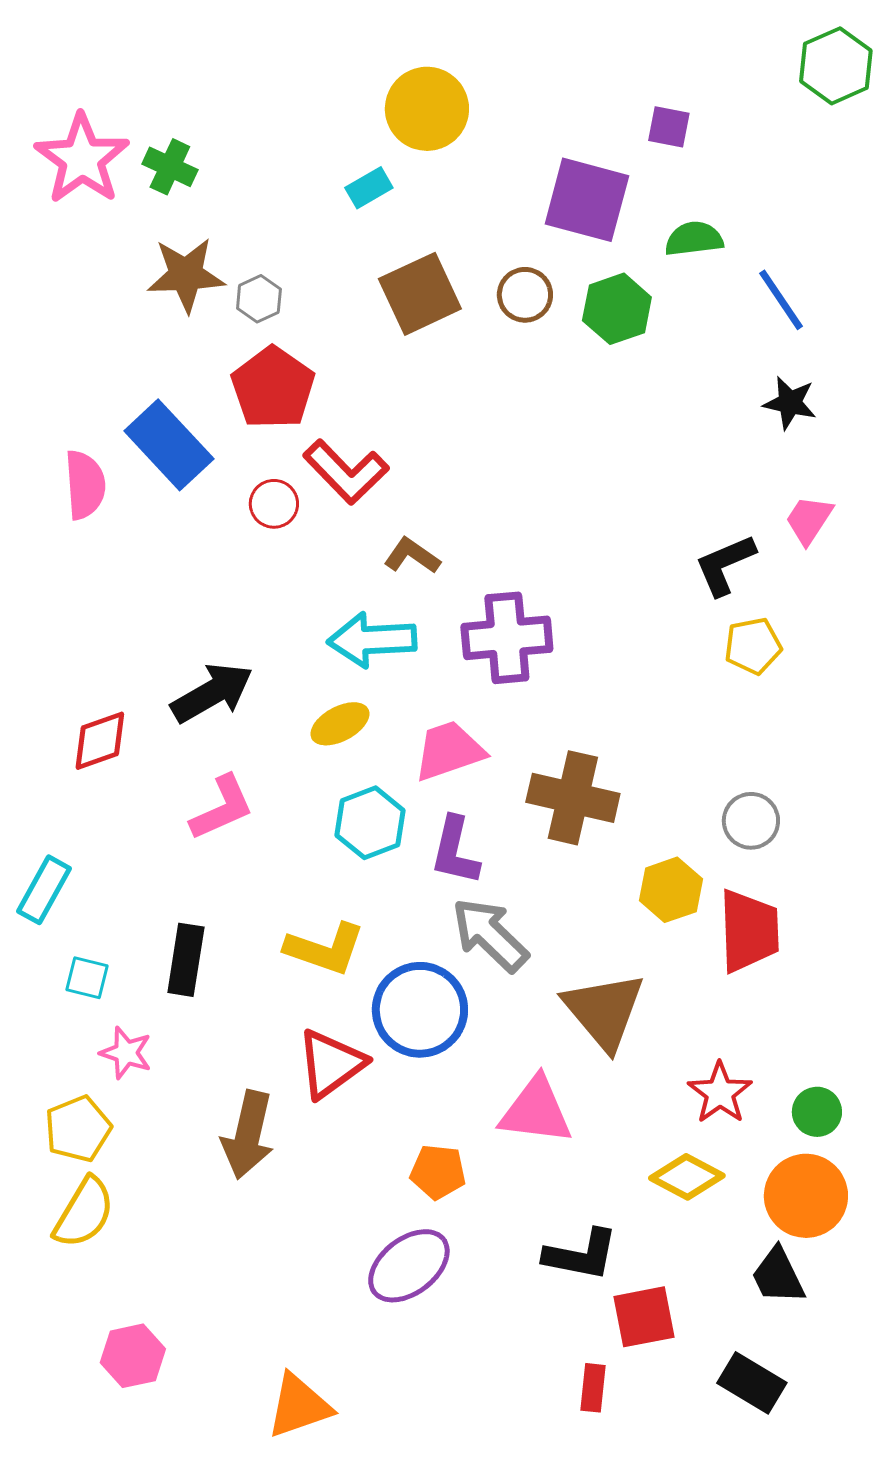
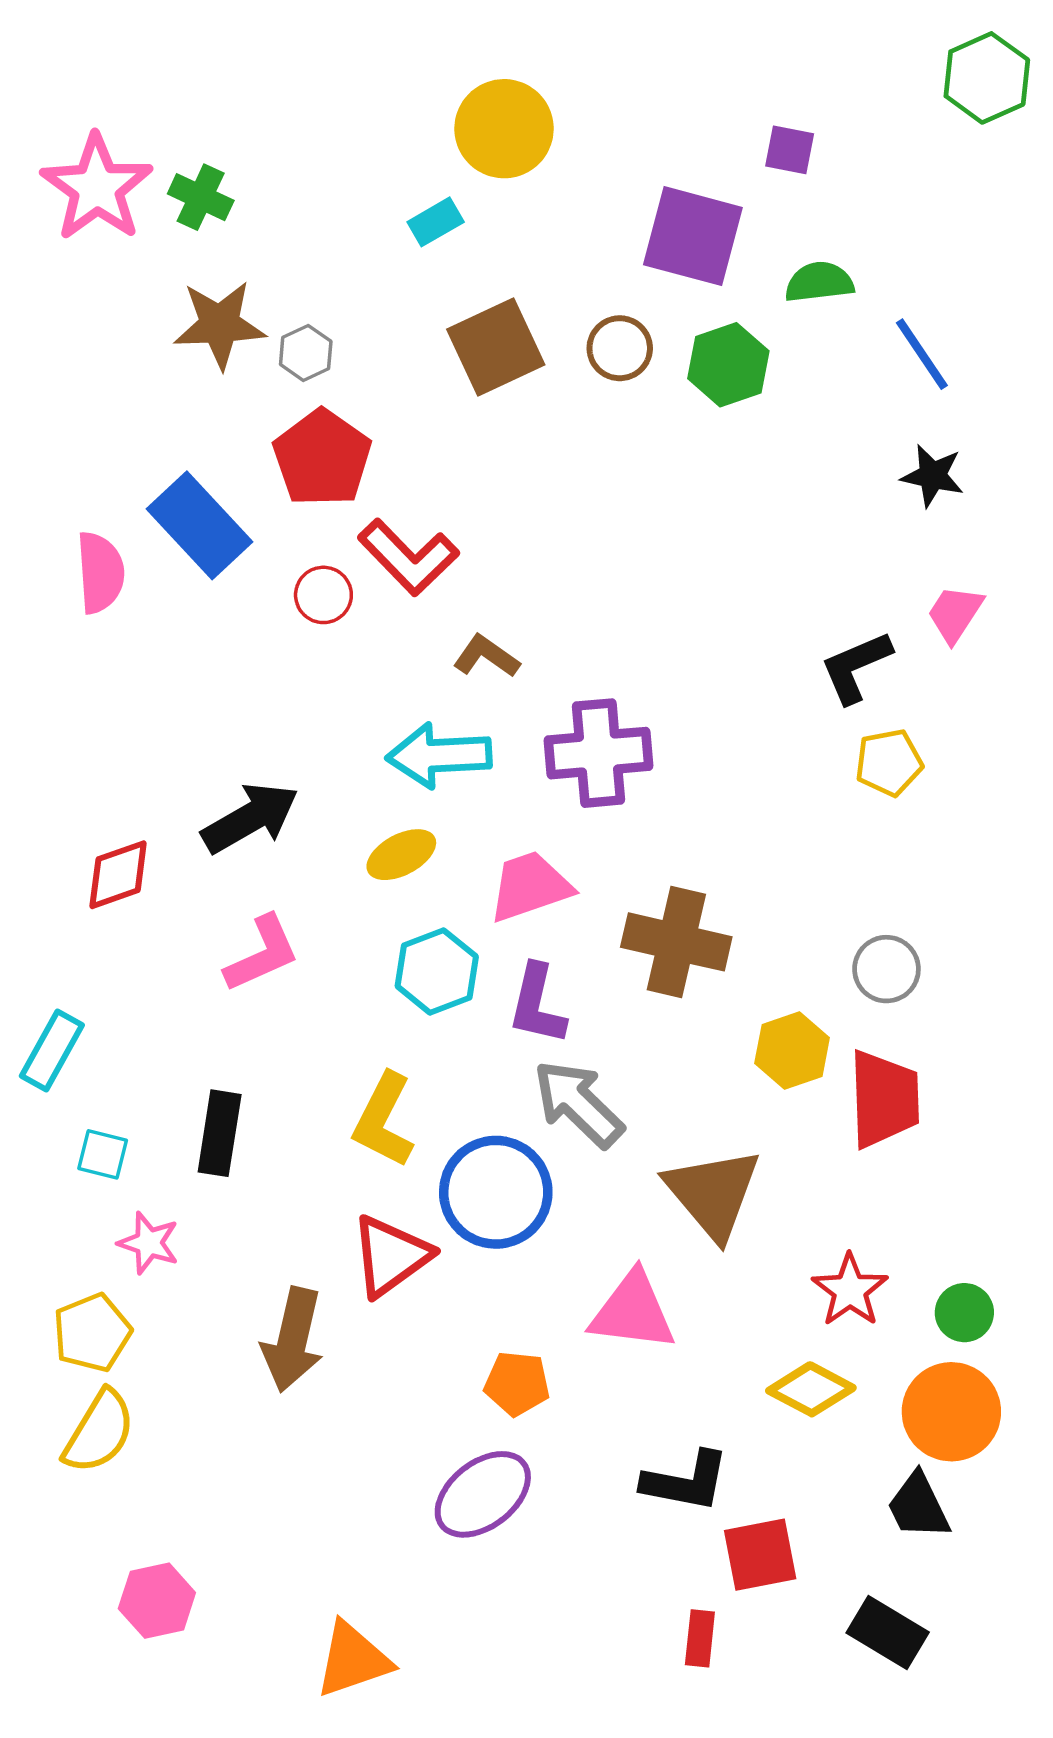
yellow L-shape: (325, 949) -> (384, 1120), turned 98

